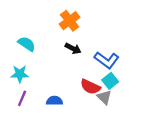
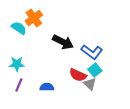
orange cross: (70, 21) -> (34, 18), moved
cyan semicircle: (27, 44) -> (19, 28), moved
black arrow: (73, 49) -> (63, 42), size x1.5

